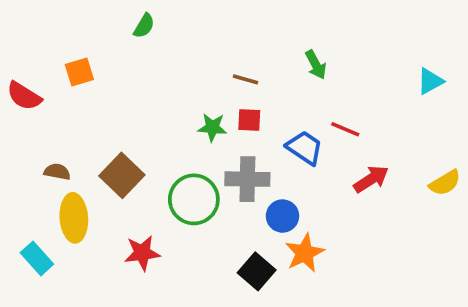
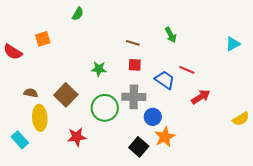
green star: (212, 127) -> (99, 69), moved
yellow semicircle: (445, 183) -> (241, 119), moved

